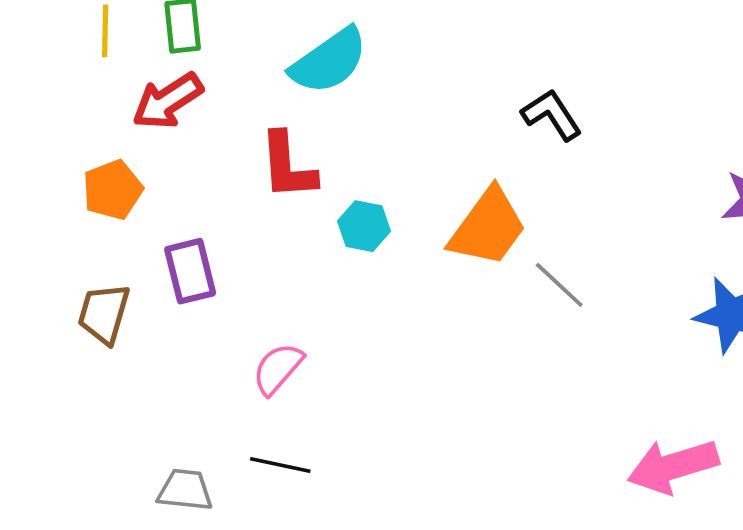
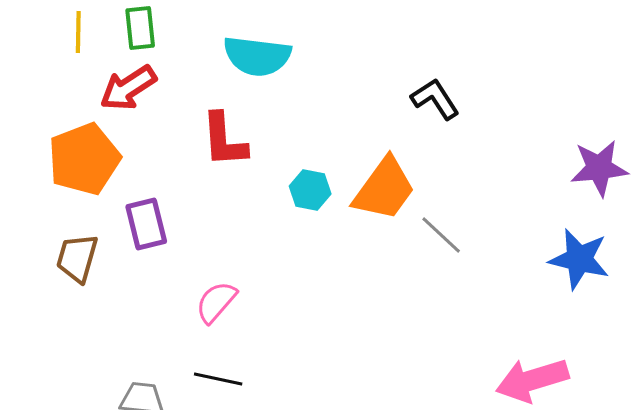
cyan semicircle: (329, 61) -> (257, 56), turned 42
orange pentagon: (113, 190) -> (84, 159), size x1.5
cyan hexagon: (364, 226) -> (310, 190), moved

